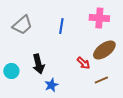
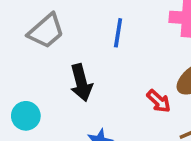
black arrow: (38, 64) -> (81, 83), moved

